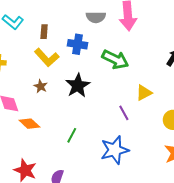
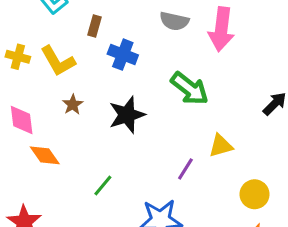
blue cross: (78, 44) -> (123, 55), moved
yellow L-shape: (47, 58) -> (58, 61), moved
purple line: (124, 113) -> (185, 169), turned 49

